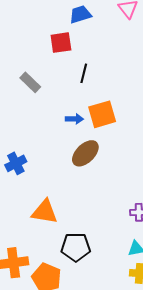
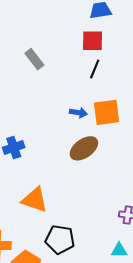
red square: (61, 43) -> (92, 41), moved
gray rectangle: (30, 82) -> (34, 59), moved

